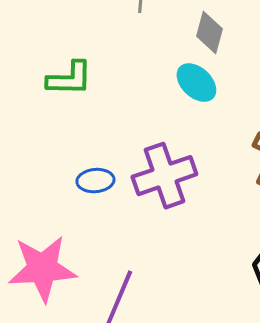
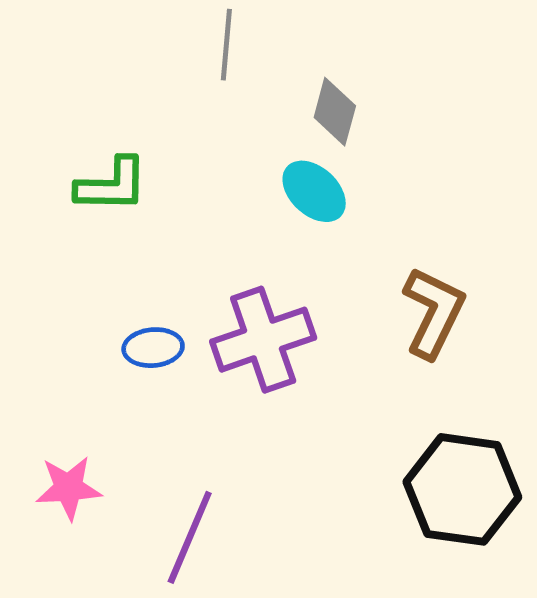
pink star: (42, 269) -> (69, 488), size x0.6

